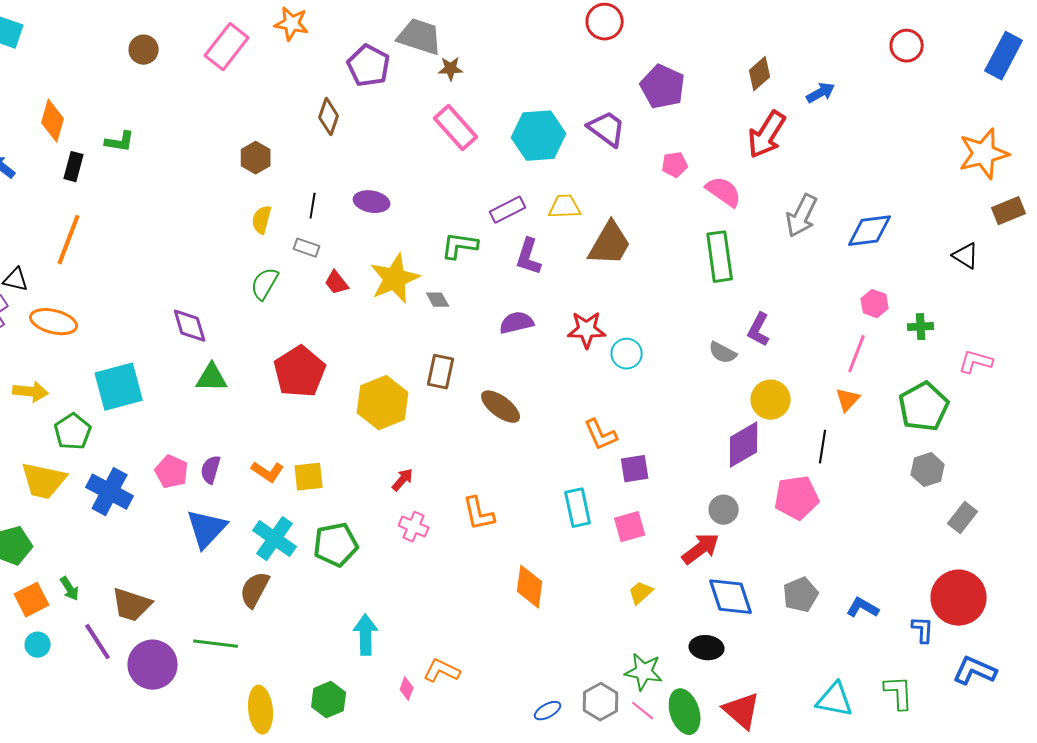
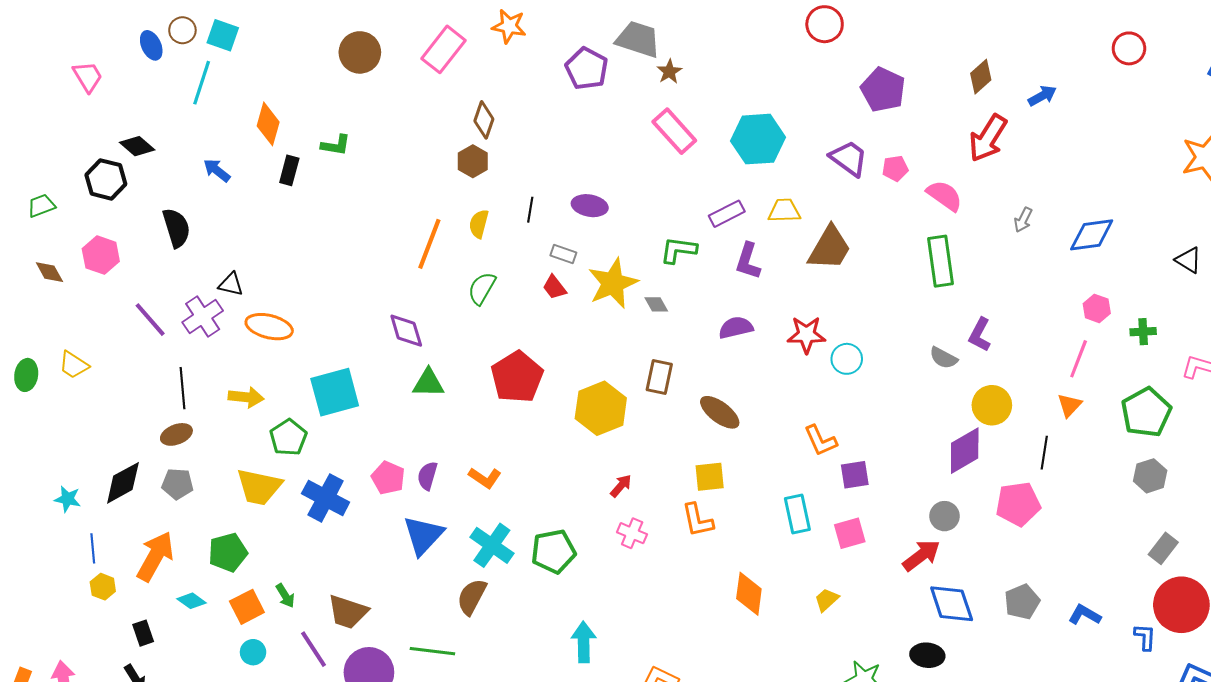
brown circle: (144, 50) -> (360, 52), size x1.4
brown star: (451, 69) -> (669, 72), turned -30
brown diamond: (329, 117) -> (484, 120), moved
purple trapezoid: (607, 129) -> (849, 158), moved
gray arrow: (802, 216) -> (1023, 220), size x0.6
orange line: (69, 240) -> (429, 244), moved
gray rectangle: (307, 248) -> (563, 254), moved
yellow square: (309, 477) -> (710, 477), moved
gray rectangle: (963, 518) -> (1163, 548), moved
yellow trapezoid: (641, 593) -> (827, 600), moved

